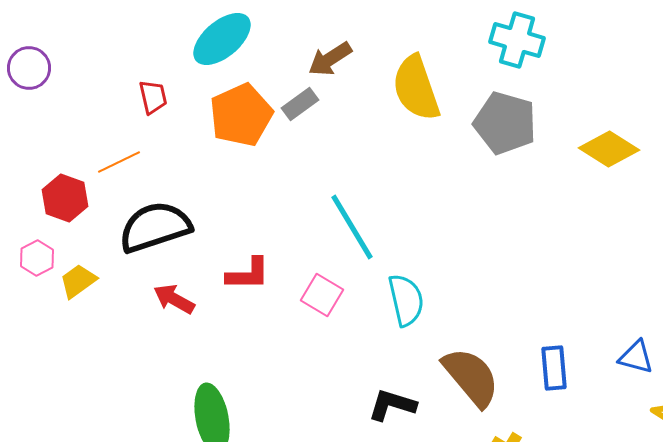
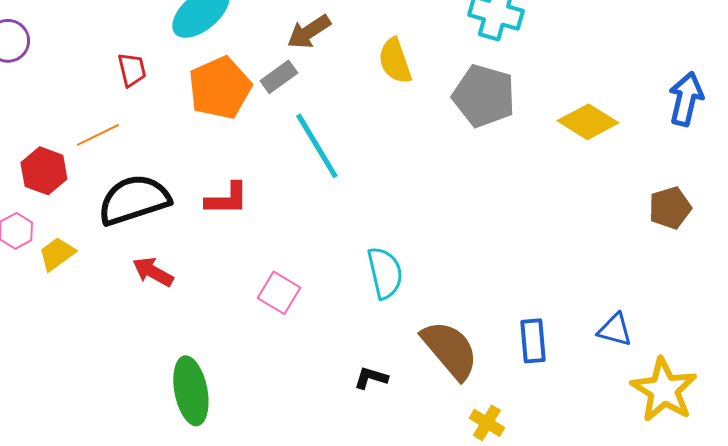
yellow semicircle: (416, 88) -> (395, 61), size x0.7
cyan line: (352, 227) -> (317, 146), moved
red L-shape: (248, 274) -> (227, 199), moved
pink square: (322, 295) -> (279, 293), moved
black L-shape: (392, 405) -> (371, 378), size x0.7

